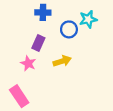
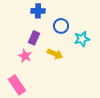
cyan star: (88, 19) -> (82, 39), moved
yellow arrow: (62, 61) -> (55, 54), turned 42

